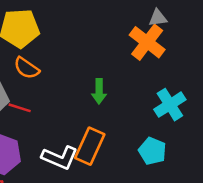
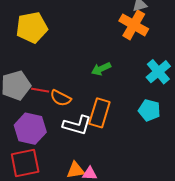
orange semicircle: (27, 68) -> (61, 98), moved
green arrow: (99, 91) -> (101, 69), turned 72

